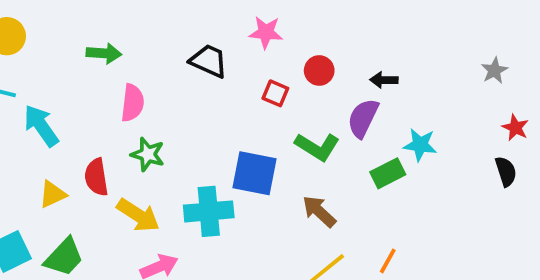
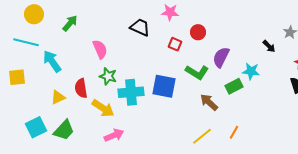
green arrow: (104, 53) -> (70, 23), moved, turned -54
black arrow: (384, 80) -> (269, 46), moved, turned -136
pink semicircle: (133, 103) -> (100, 49), turned -30
cyan cross: (209, 211) -> (131, 92), moved
brown arrow: (319, 211) -> (209, 102), moved

